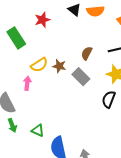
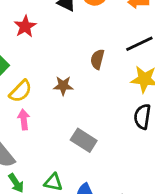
yellow semicircle: (39, 65) -> (21, 91), moved
gray rectangle: (81, 77) -> (84, 140), moved

